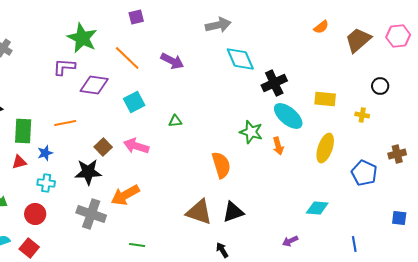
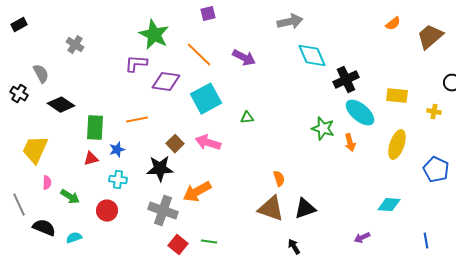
cyan square: (134, 102) -> (206, 99), size x1.4
orange semicircle: (221, 165) -> (279, 179), moved, size x0.6
red square: (29, 248) -> (178, 245), moved

